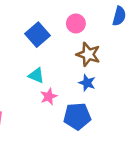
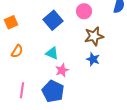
brown star: (88, 54) -> (94, 36), turned -30
blue pentagon: (77, 116) -> (53, 91), moved, turned 30

